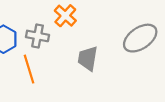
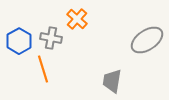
gray trapezoid: (88, 58) -> (112, 81), moved

